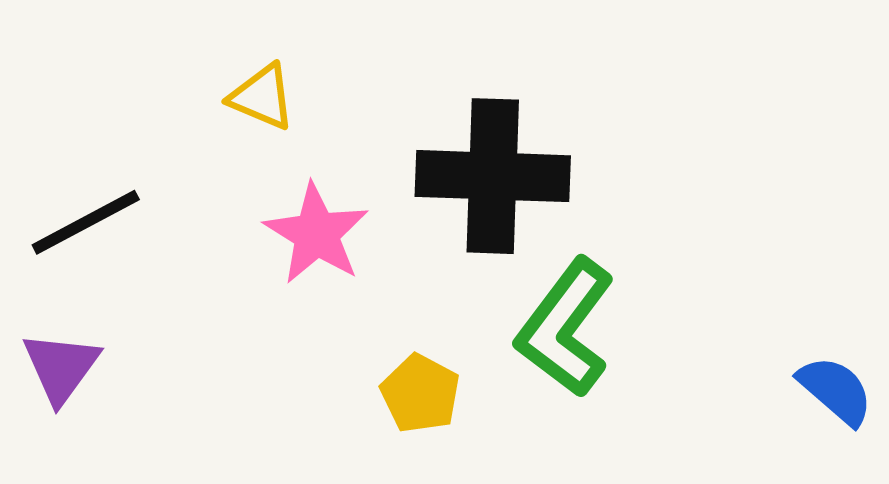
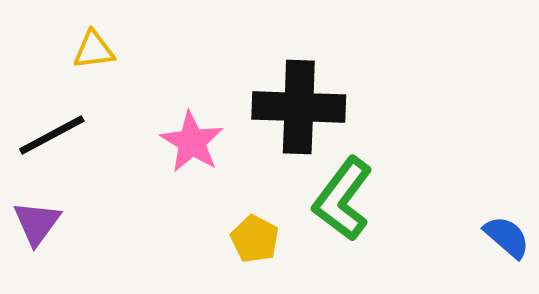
yellow triangle: (262, 97) -> (94, 50), moved, turned -30

